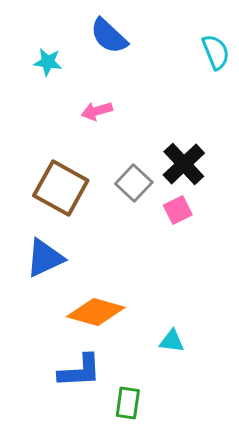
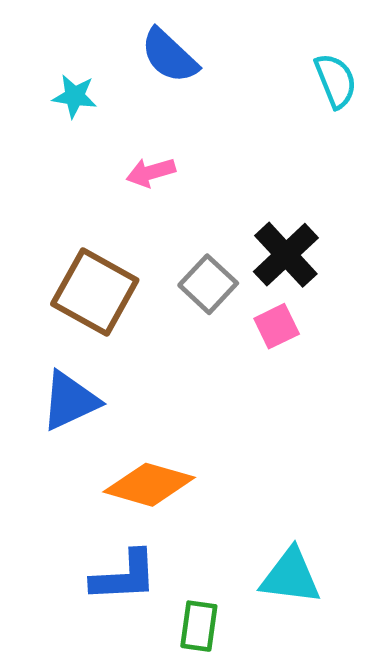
cyan triangle: (172, 341) -> (291, 576), moved, size x1.6

